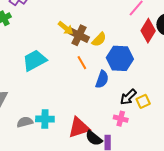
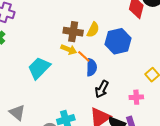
yellow arrow: (66, 28) -> (69, 49), moved
blue semicircle: (102, 79) -> (91, 67), moved
black arrow: (128, 97) -> (102, 89), moved

